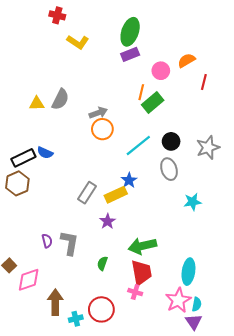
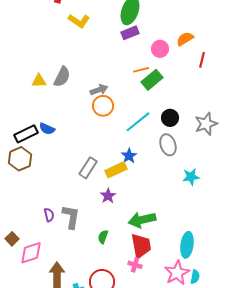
orange line: (141, 92) -> (141, 70), turned 63

